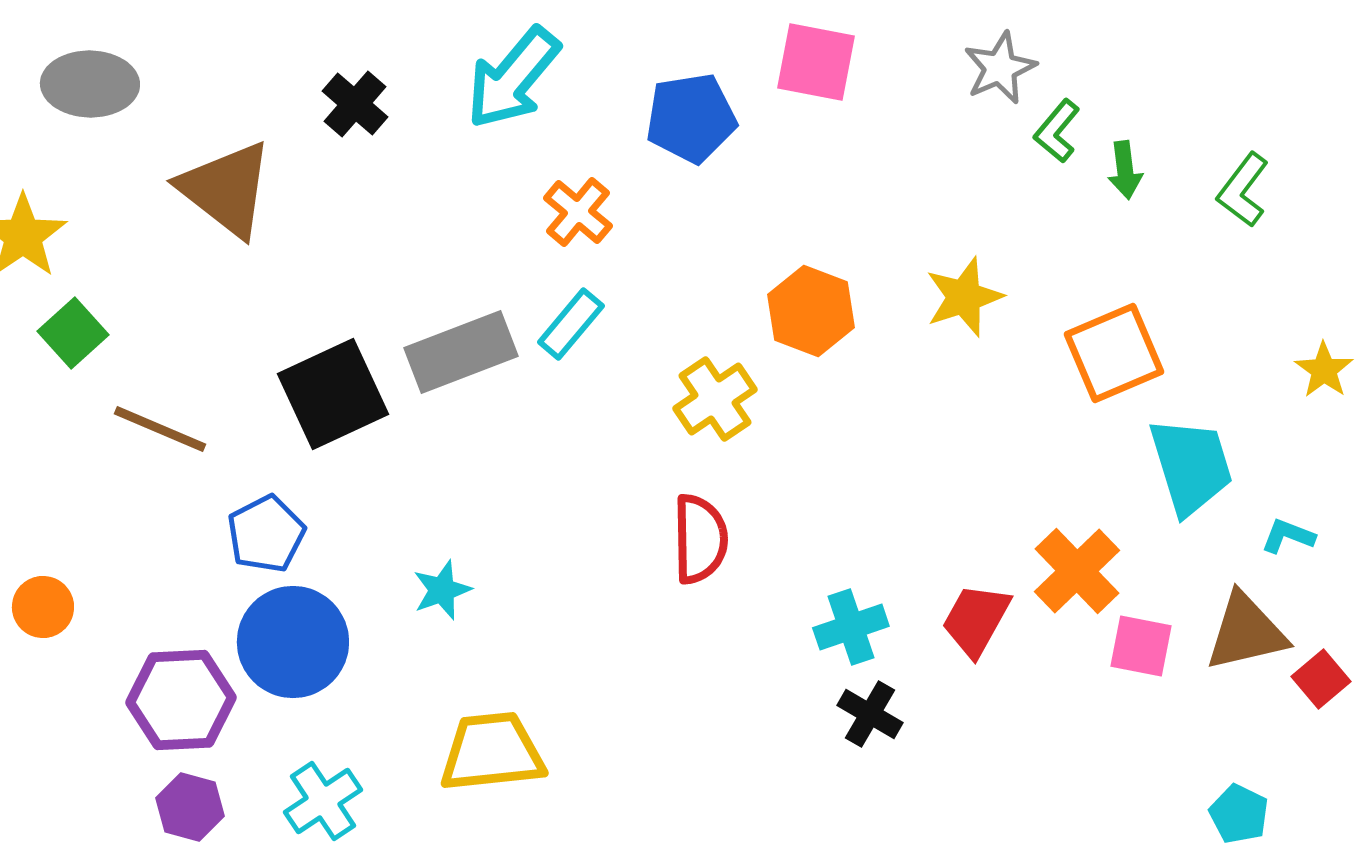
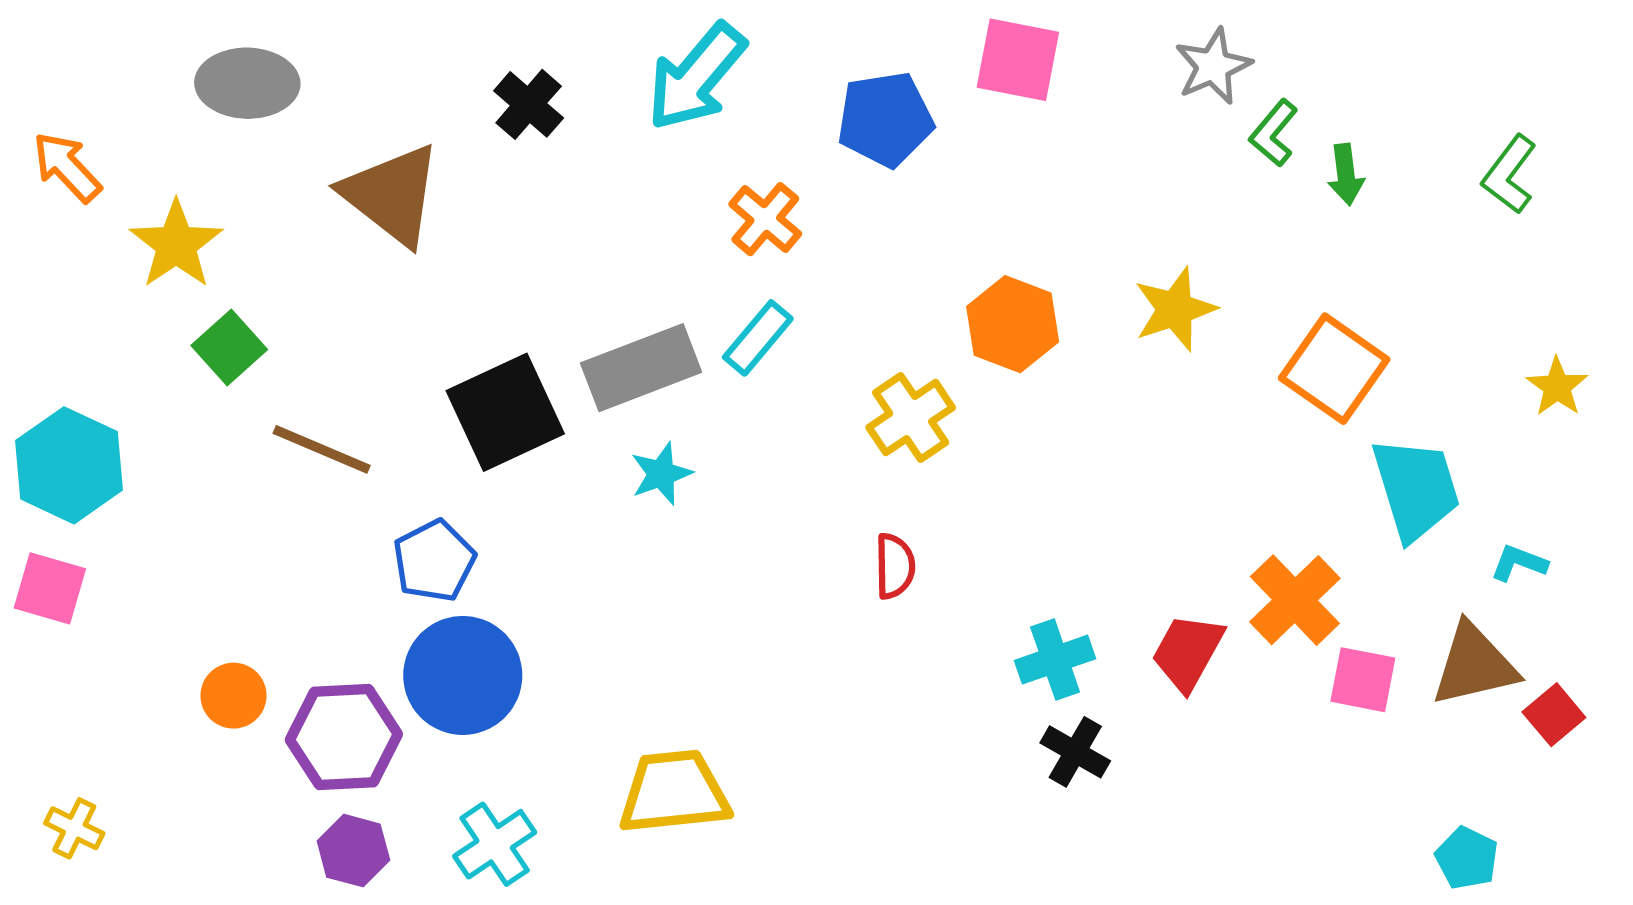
green L-shape: (1243, 190) -> (1509, 174), moved
orange square: (1114, 353) -> (1334, 369), turned -32
red semicircle: (700, 539) -> (895, 566), size x0.7
cyan star: (442, 590) -> (661, 474), moved
orange circle: (43, 607) -> (234, 696), moved

